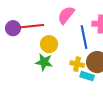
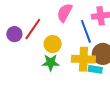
red line: (32, 26) -> (33, 29), turned -40
yellow cross: (77, 64) -> (83, 59), size x1.6

